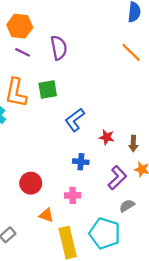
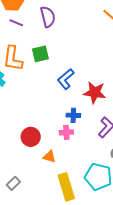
red star: (107, 137) -> (95, 92), size x1.6
pink cross: (73, 195) -> (66, 132), moved
orange triangle: (46, 215) -> (49, 157), moved

